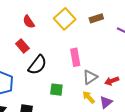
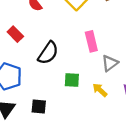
red rectangle: (22, 46) -> (15, 34), moved
yellow arrow: (89, 97) -> (100, 90), moved

